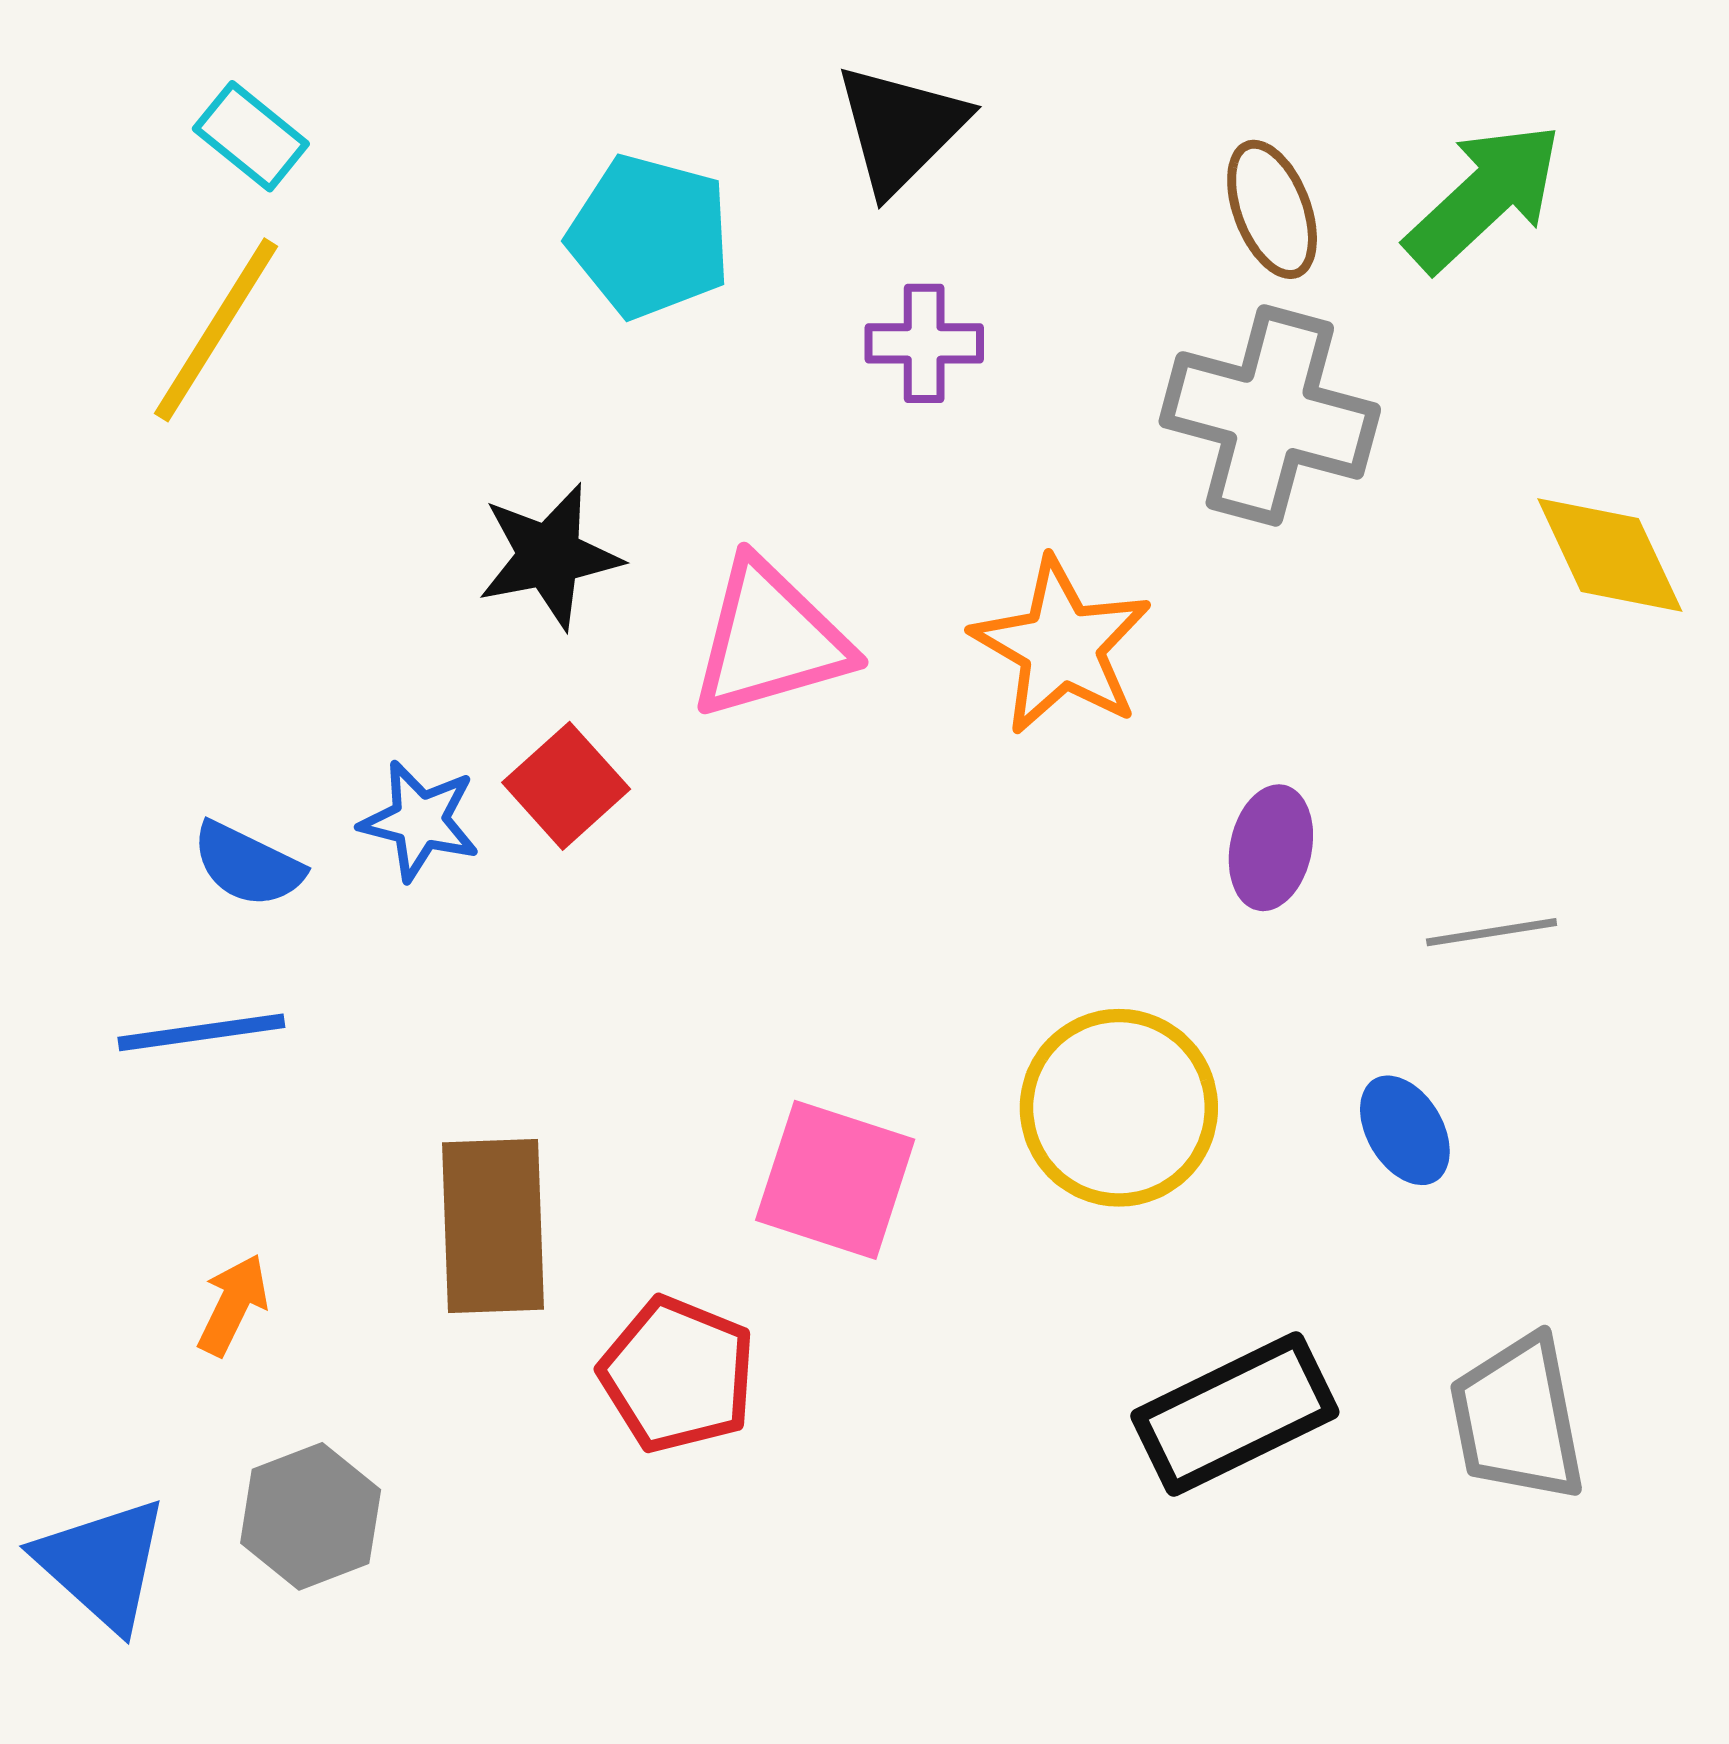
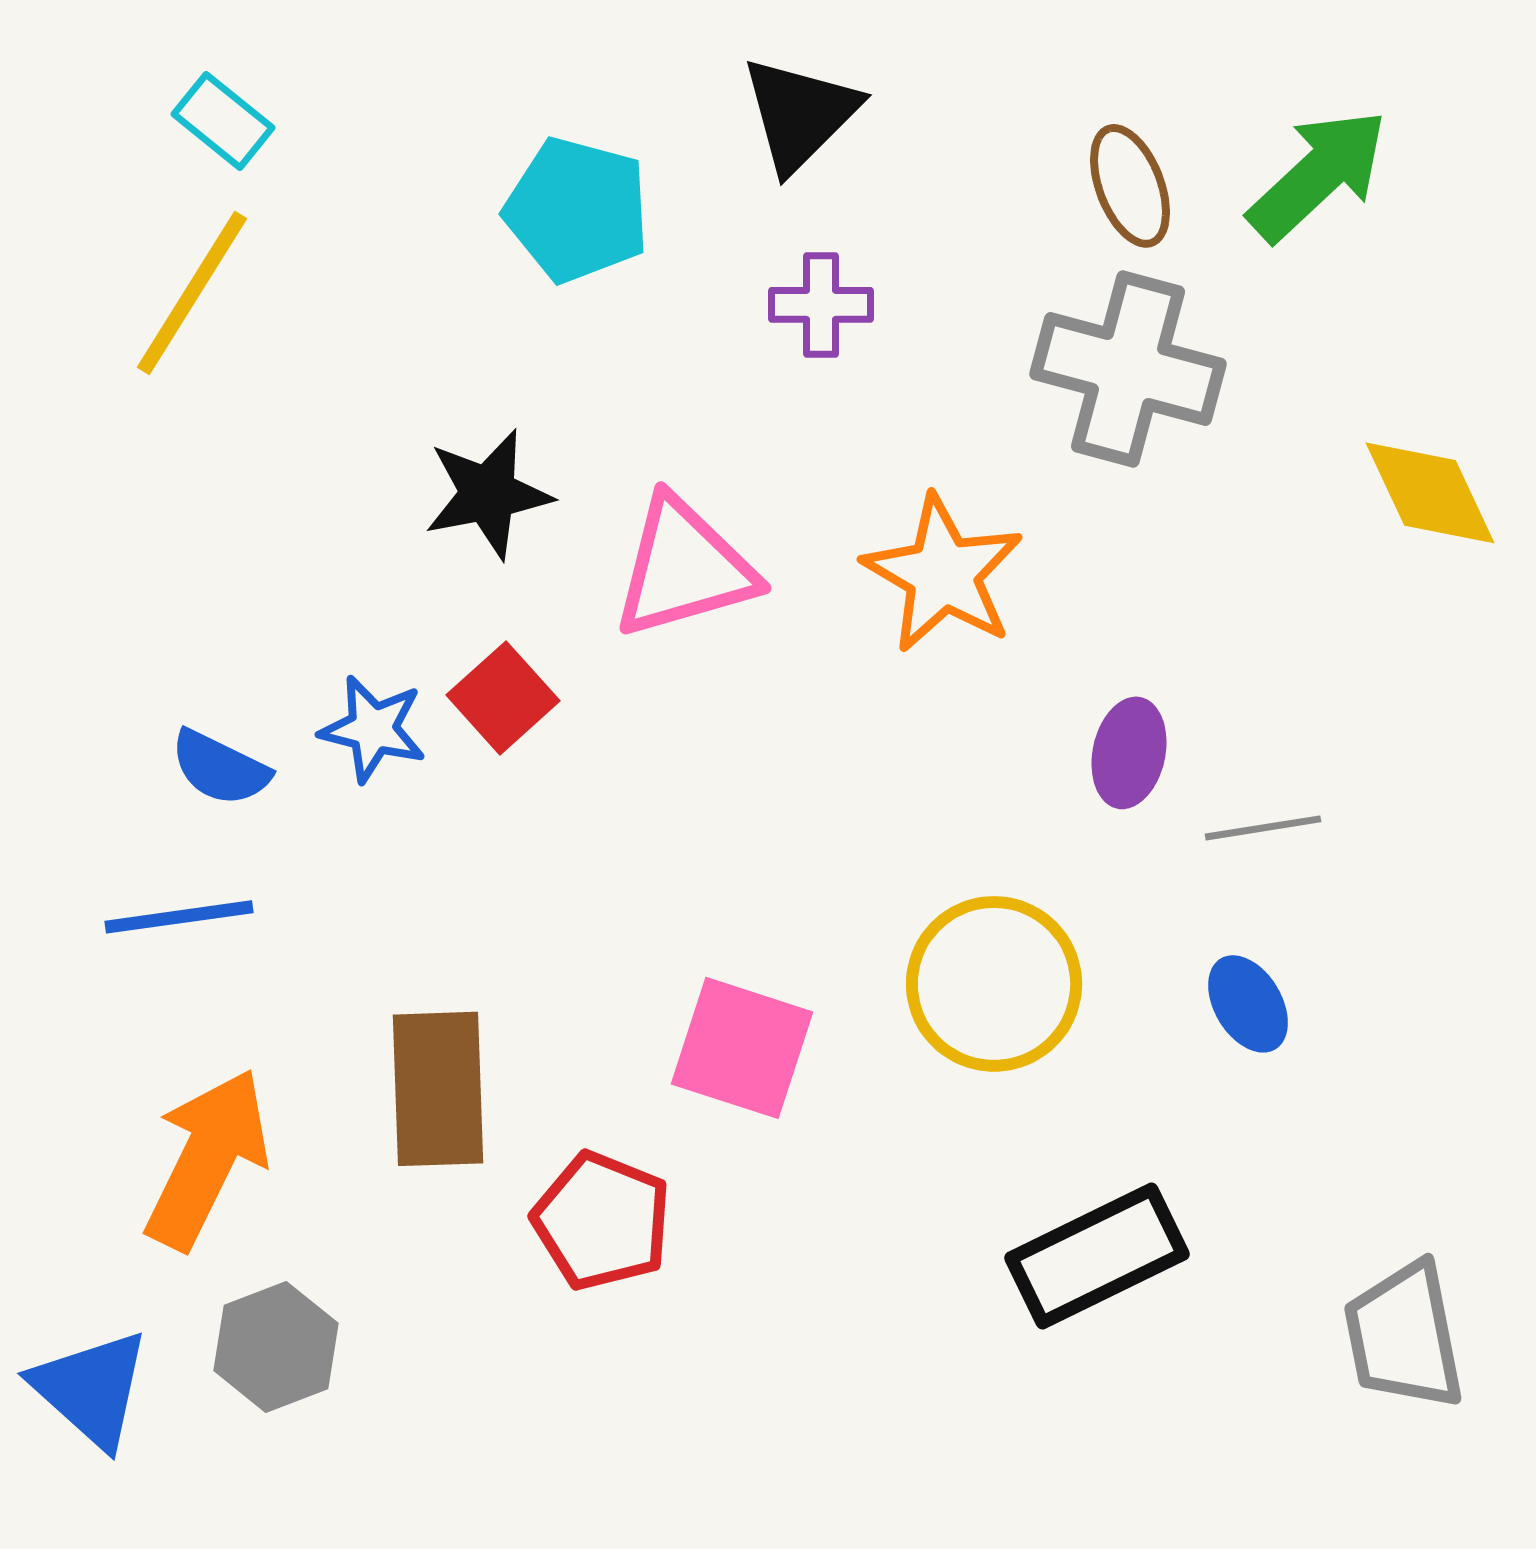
gray line: (1492, 932) -> (1263, 828), moved
orange arrow: (233, 1305) -> (207, 1159), size x2.0
gray trapezoid: (1517, 1419) -> (1404, 1336), moved

